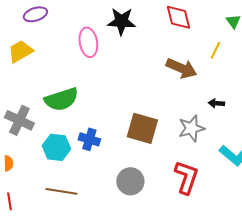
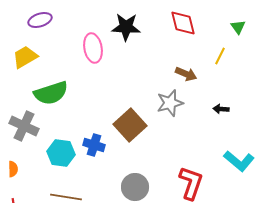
brown arrow: (181, 68) -> (186, 74), size x0.7
green semicircle: (61, 99) -> (51, 93), moved
brown square: (142, 128) -> (130, 125), moved, turned 32
gray star: (191, 128) -> (170, 103), moved

